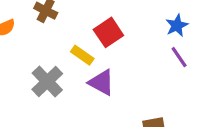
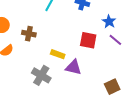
red square: (108, 32) -> (88, 40), moved, turned -30

